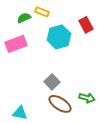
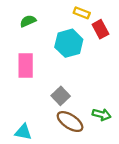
yellow rectangle: (42, 12) -> (82, 13), moved
pink rectangle: (16, 44) -> (26, 65), moved, turned -70

